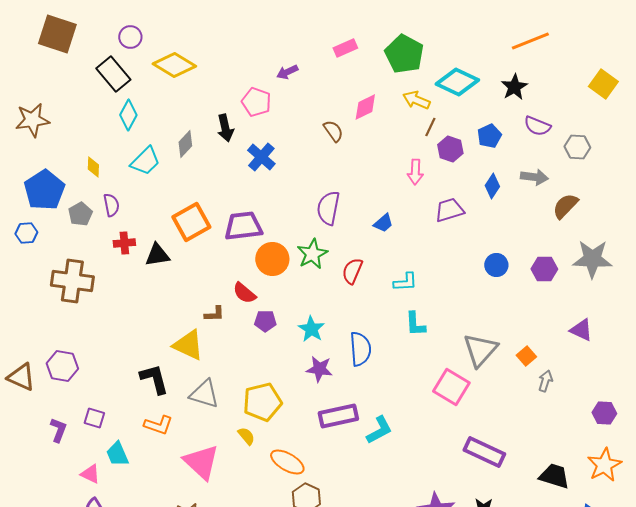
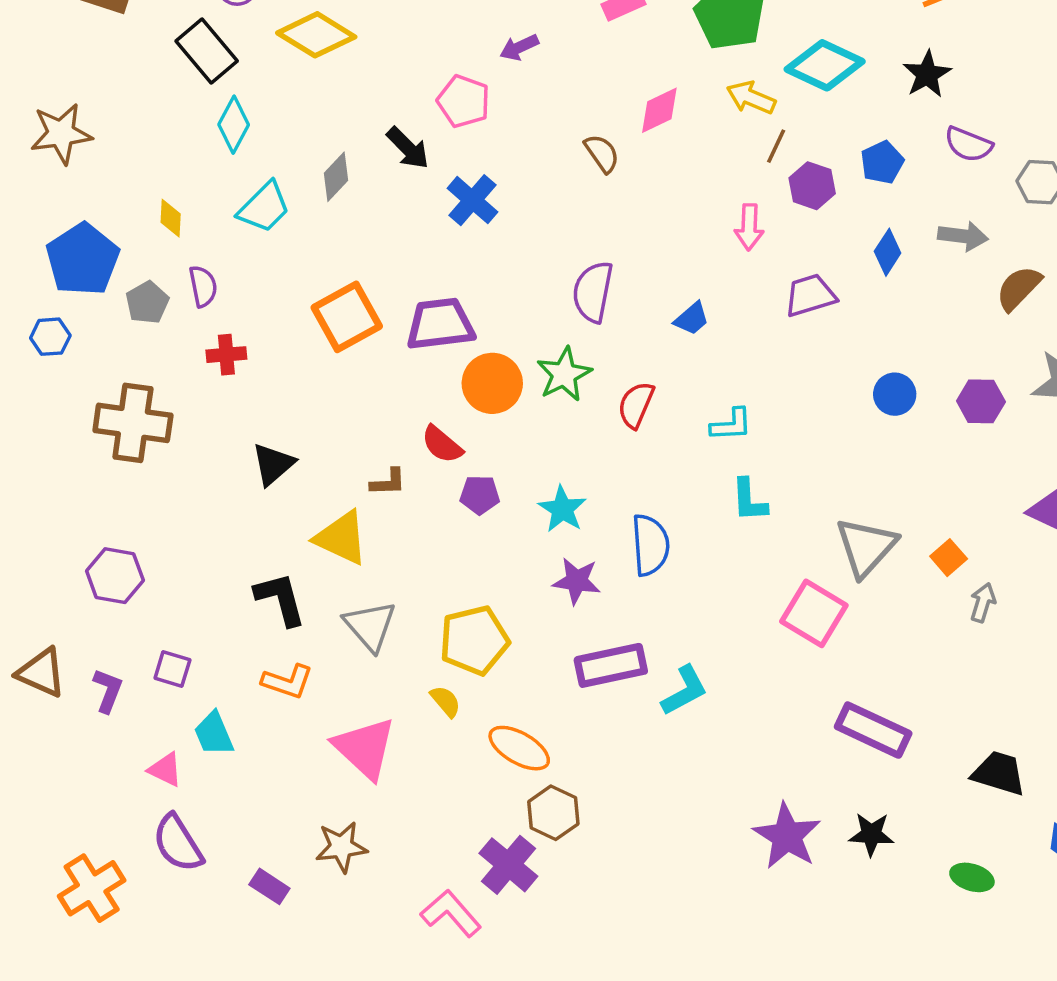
black arrow: (225, 128) -> (408, 148), turned -32
black triangle: (157, 255) -> (273, 464), moved, turned -32
brown triangle: (21, 377) -> (41, 673), moved
gray triangle: (204, 394) -> (370, 626), turned 32

